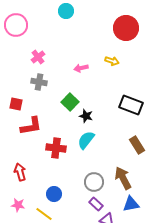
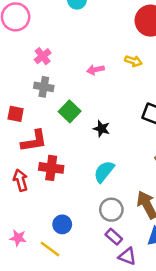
green square: (70, 102) -> (70, 111), moved
cyan semicircle: (86, 140) -> (104, 172), moved
red cross: (56, 148) -> (51, 168), moved
red arrow: (20, 172) -> (20, 180), moved

